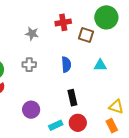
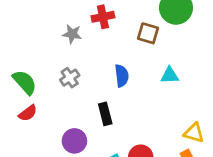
red cross: (63, 22) -> (103, 17), moved
gray cross: (29, 65) -> (70, 78), turned -32
black rectangle: (72, 98) -> (105, 114), moved

